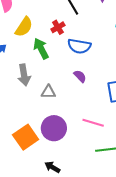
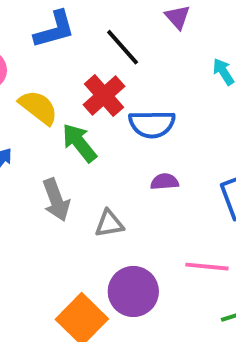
yellow semicircle: (24, 27) -> (38, 107), turned -75
red cross: (58, 27) -> (104, 96), size x1.5
purple semicircle: (80, 76) -> (164, 182), turned -40

